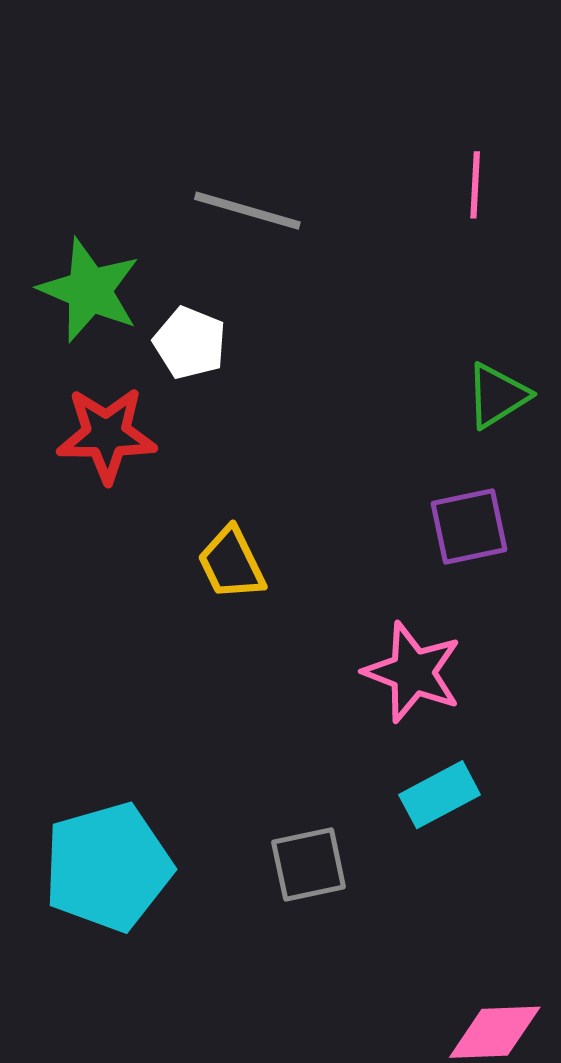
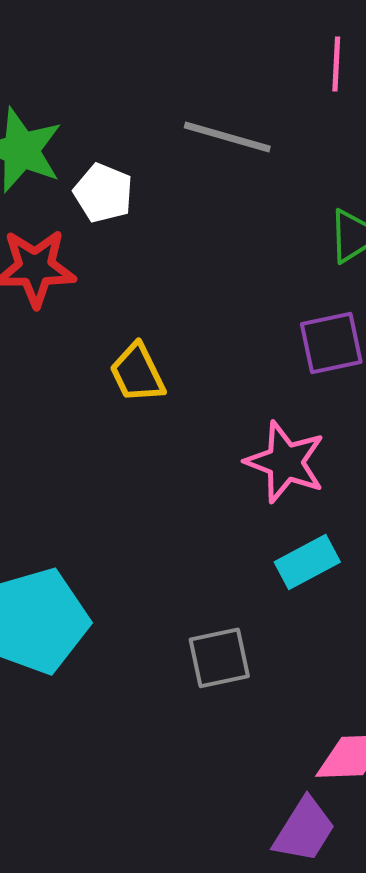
gray line: (247, 211) -> (227, 137), moved
gray square: (309, 865) -> (219, 658), moved

